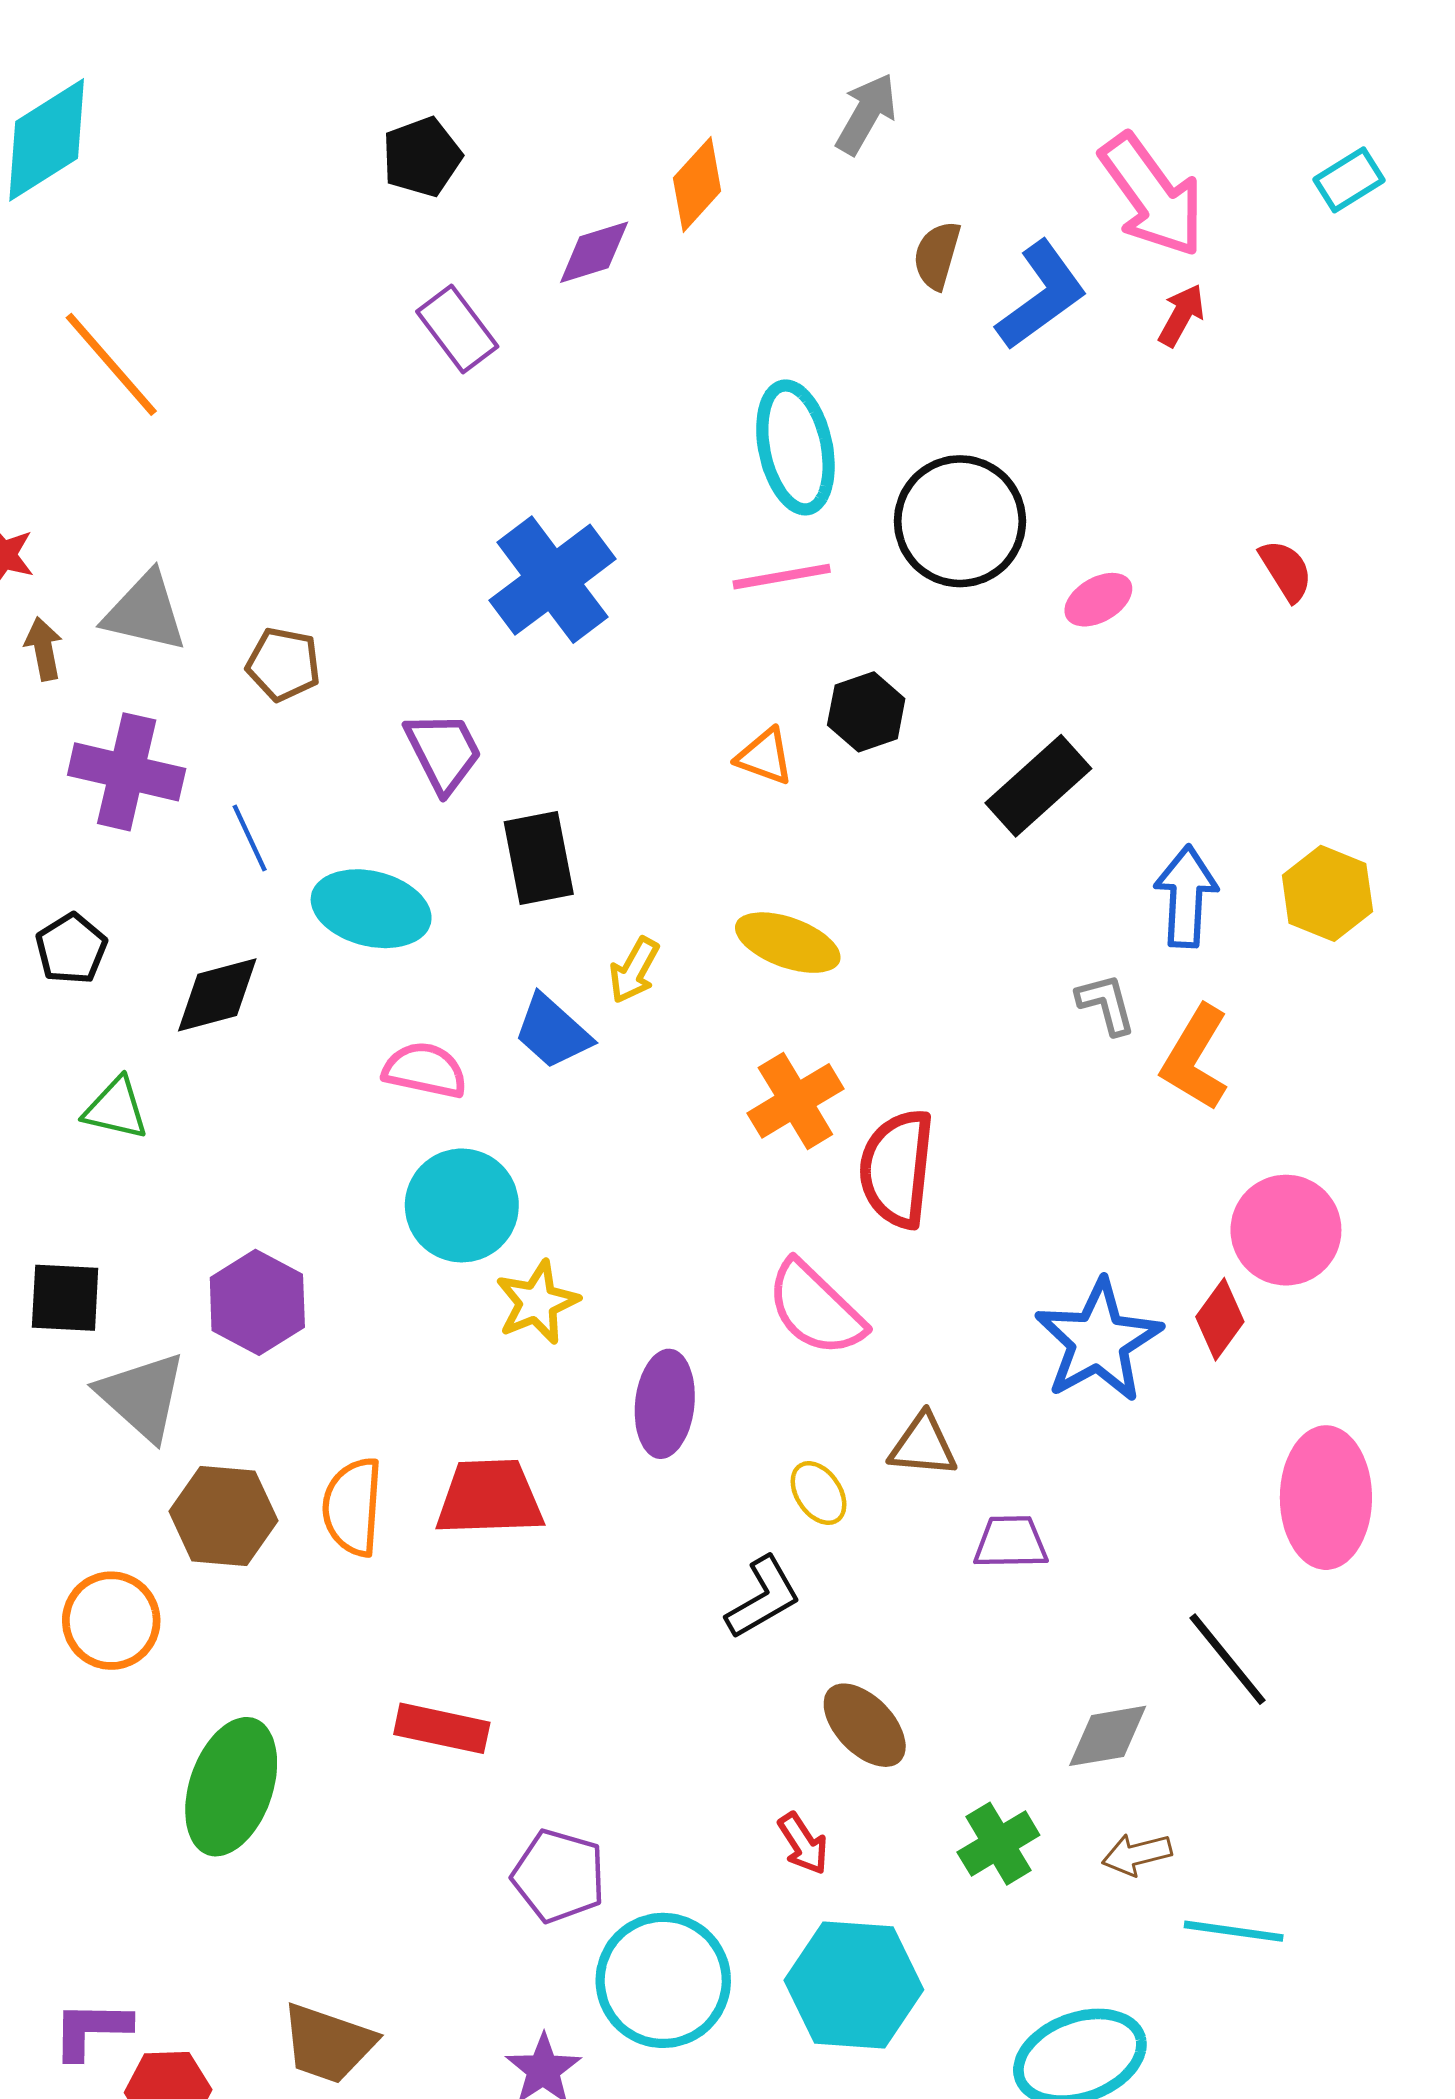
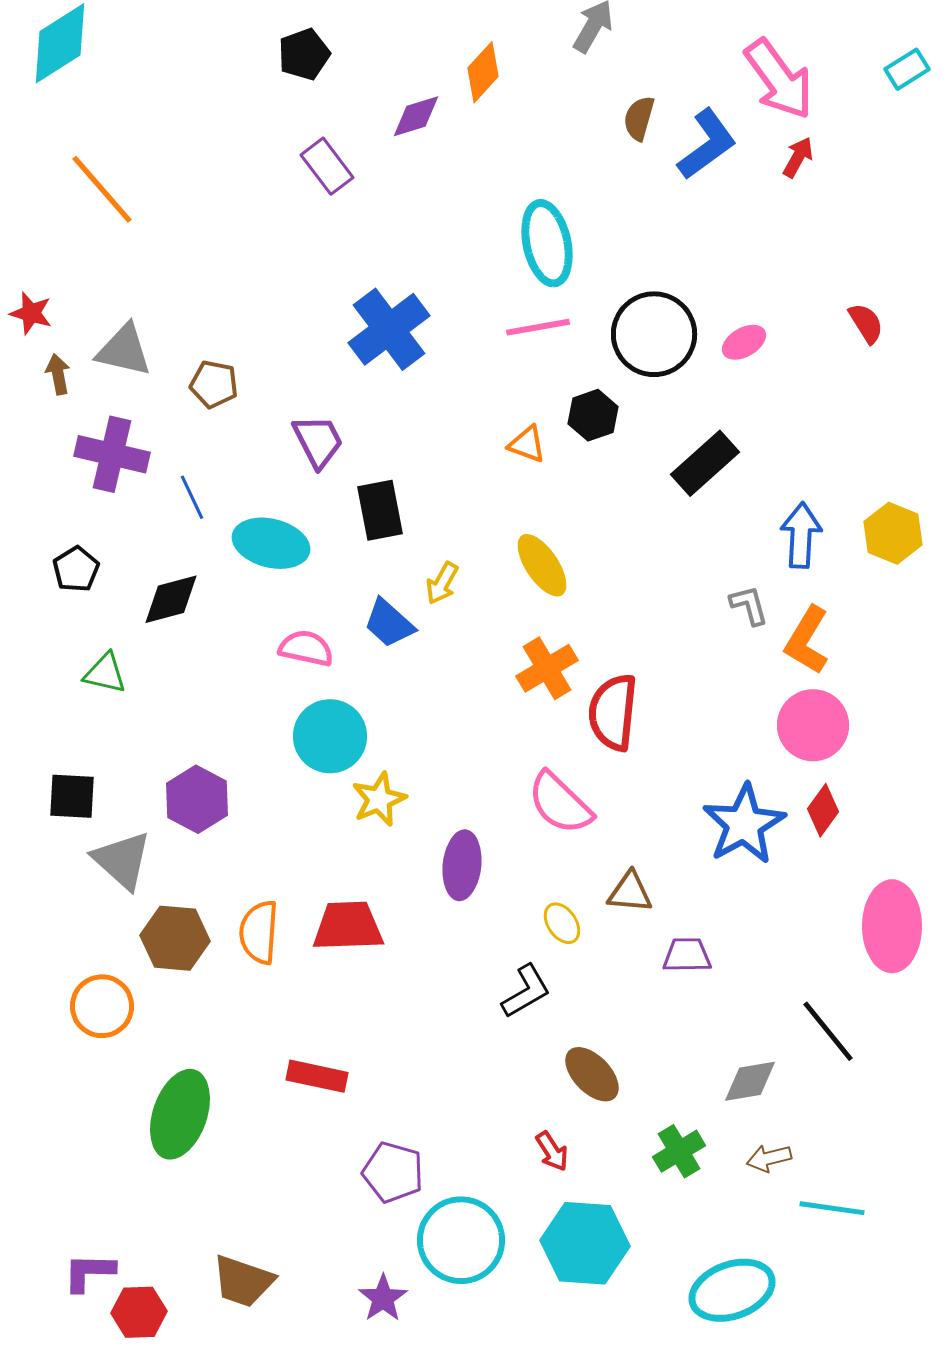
black circle: (960, 521) -> (654, 334), moved
yellow ellipse: (788, 943) -> (542, 565), turned 36
pink circle: (1286, 1230) -> (813, 725), moved

